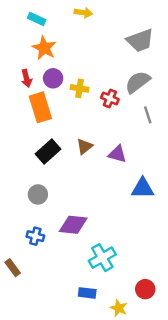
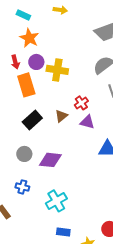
yellow cross: (80, 88) -> (57, 70), size x1.5
red cross: (110, 98) -> (81, 103), moved, turned 32
purple diamond: (73, 225) -> (50, 160), moved
cyan cross: (102, 258) -> (56, 201), moved

